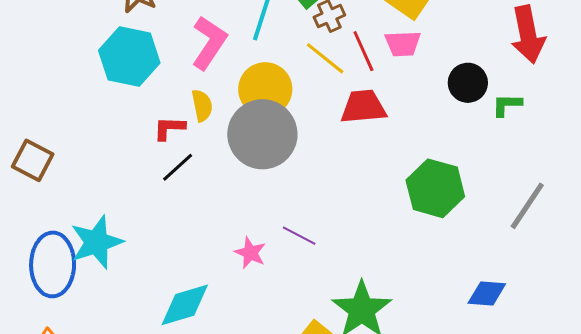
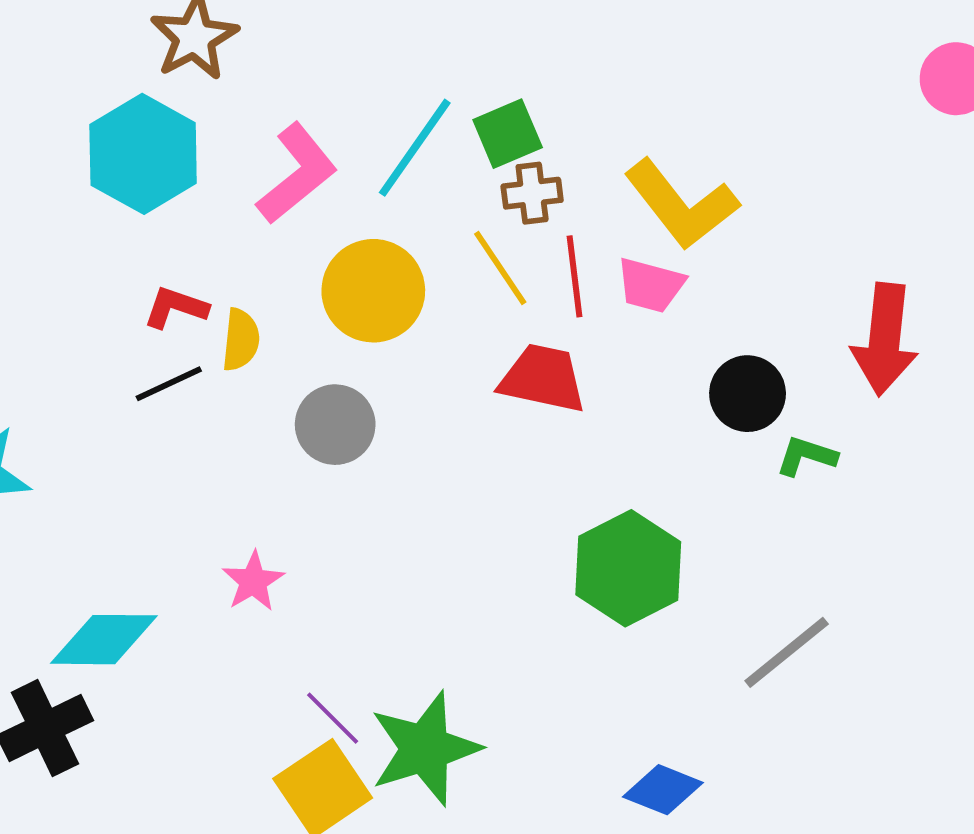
yellow semicircle: (202, 106) -> (241, 340), moved
gray circle: (262, 134) -> (335, 425), moved, size x0.6
purple line: (299, 236) -> (333, 718), moved

